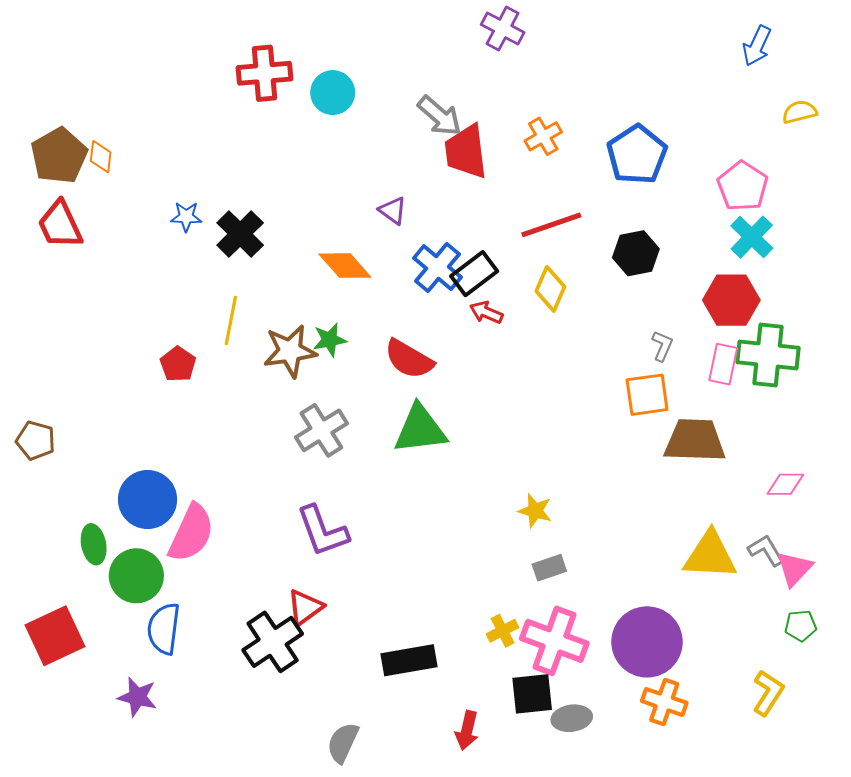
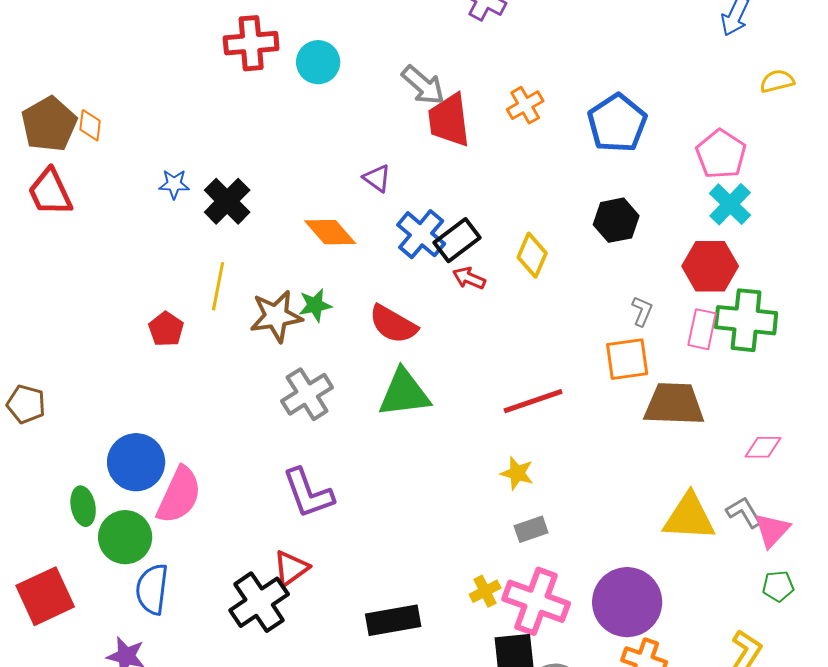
red line: (551, 225) -> (533, 401), moved

